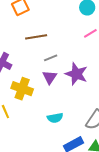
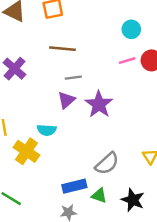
yellow cross: (22, 89) -> (26, 151), moved
cyan semicircle: (55, 118) -> (47, 130), moved

